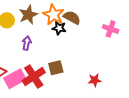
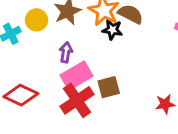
pink rectangle: (15, 79) -> (76, 76), moved

